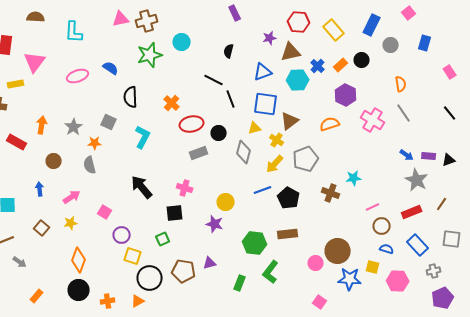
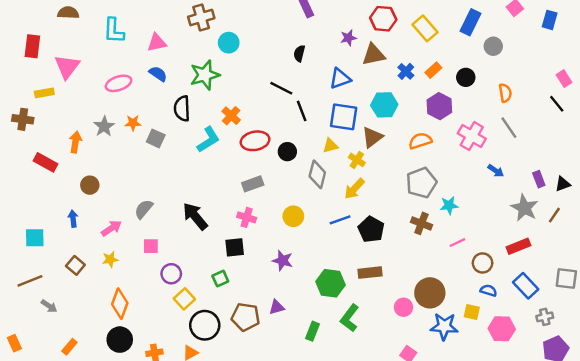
pink triangle: (121, 19) -> (157, 43), moved
cyan circle: (182, 42) -> (229, 43), moved
blue rectangle: (425, 43) -> (550, 20), moved
green star: (150, 55) -> (205, 75), moved
black circle: (362, 60) -> (466, 77), moved
cyan hexagon: (298, 80) -> (384, 105), moved
black line: (450, 113) -> (557, 104), moved
gray star: (74, 127) -> (104, 126), moved
cyan L-shape: (143, 137) -> (208, 140), moved, turned 30
orange star: (95, 143) -> (133, 123), moved
gray rectangle: (199, 153) -> (253, 184), moved
blue arrow: (407, 155) -> (496, 171), moved
purple rectangle: (429, 156) -> (539, 179), turned 64
gray pentagon: (306, 159) -> (421, 183), moved
gray semicircle: (90, 165) -> (144, 209), moved, turned 54
yellow circle: (226, 202) -> (293, 216), moved
brown line: (442, 204) -> (554, 215), moved
pink line: (373, 207) -> (457, 243), moved
pink square: (105, 212) -> (151, 246), turned -32
yellow square: (133, 256) -> (184, 299), turned 30

